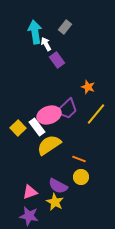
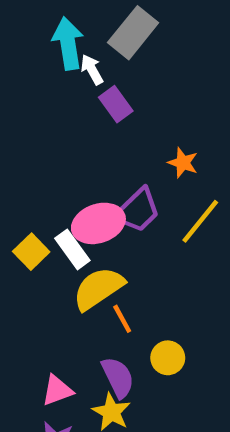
gray rectangle: (65, 27) -> (133, 33), size x1.6
orange line: (79, 159) -> (122, 319), moved, turned 40
purple semicircle: (58, 186) -> (118, 377), turned -144

